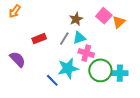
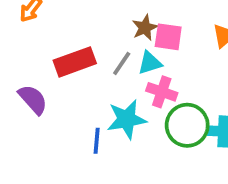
pink square: (104, 16) -> (168, 37), moved, turned -35
red rectangle: (39, 39) -> (75, 62), size x1.5
blue line: (52, 80) -> (97, 141), turned 48

